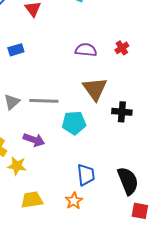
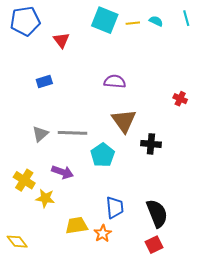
red cross: (122, 48) -> (180, 99), moved, turned -32
cyan pentagon: (74, 123) -> (103, 155), turned -30
yellow trapezoid: (32, 200) -> (76, 225), moved
red square: (140, 211) -> (154, 245), moved, turned -36

